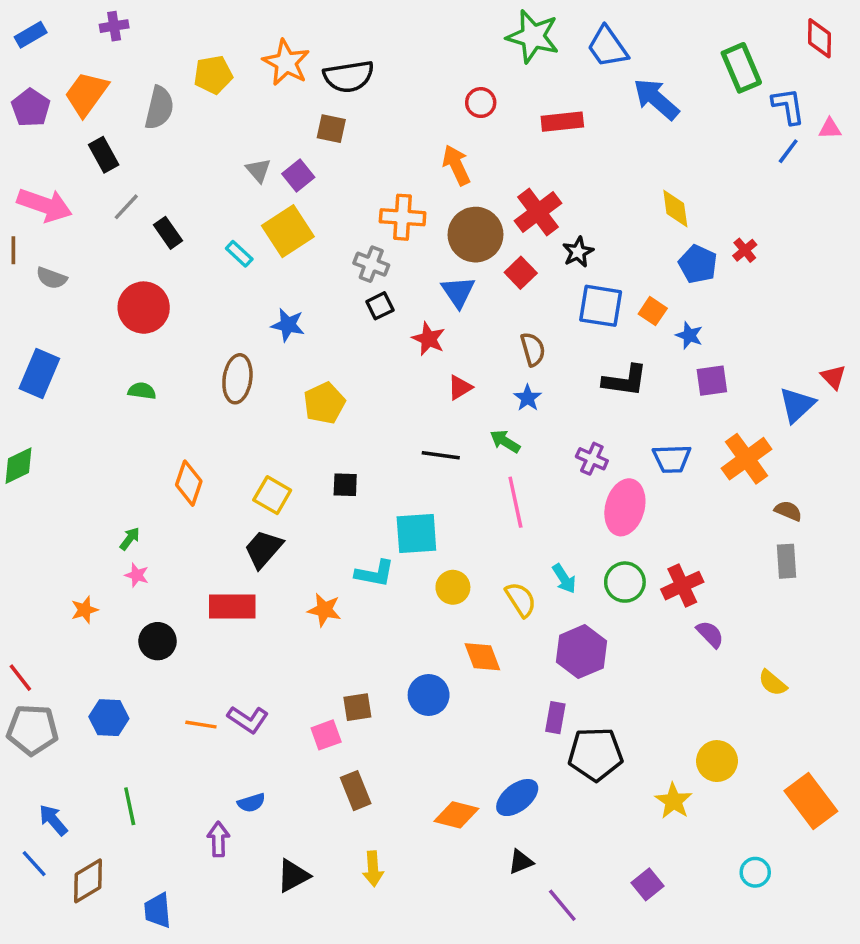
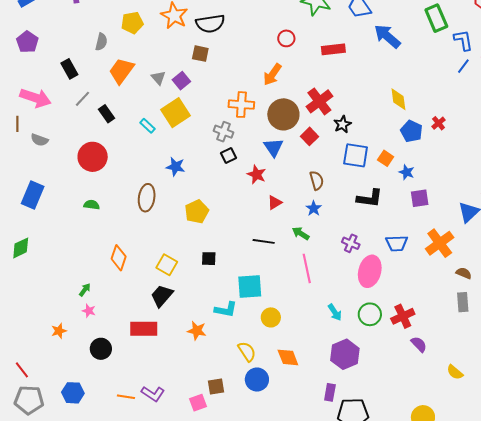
orange trapezoid: (86, 94) -> (121, 71), moved
gray semicircle: (159, 108) -> (101, 42), size x0.7
orange arrow: (456, 165) -> (272, 74), turned -120
yellow semicircle: (521, 599) -> (247, 352), moved

